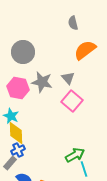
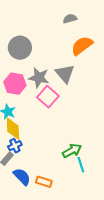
gray semicircle: (73, 23) -> (70, 19), turned 88
gray triangle: (68, 78) -> (65, 74), size x1.5
pink square: (72, 101) -> (48, 97), moved

